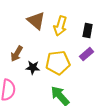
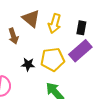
brown arrow: (17, 54) -> (13, 36), moved, turned -49
purple rectangle: (86, 54) -> (80, 51), size x1.6

